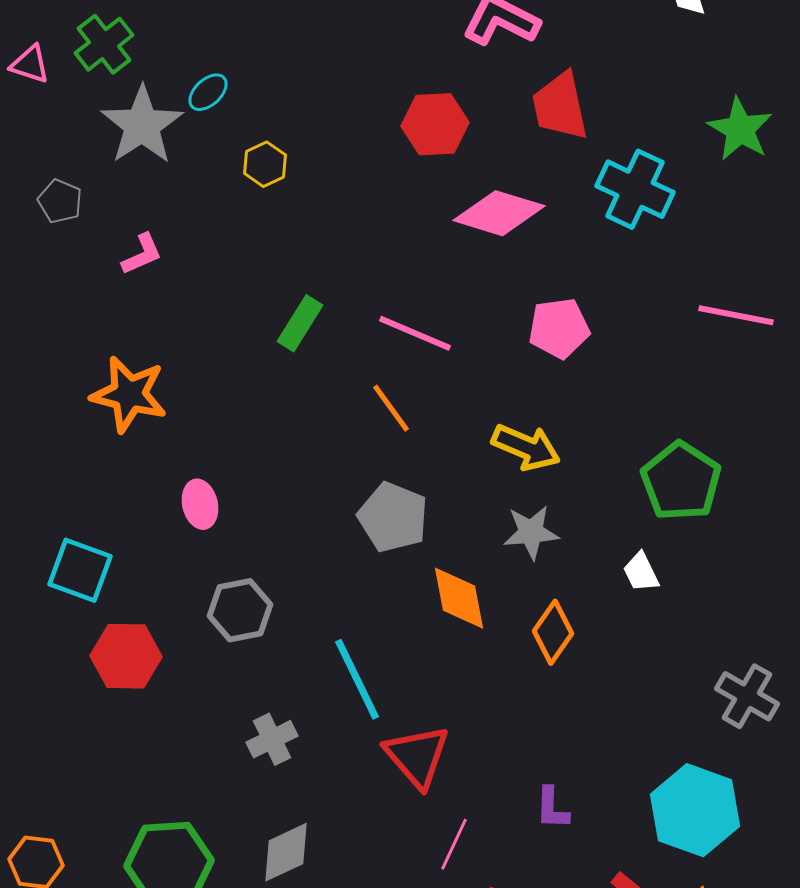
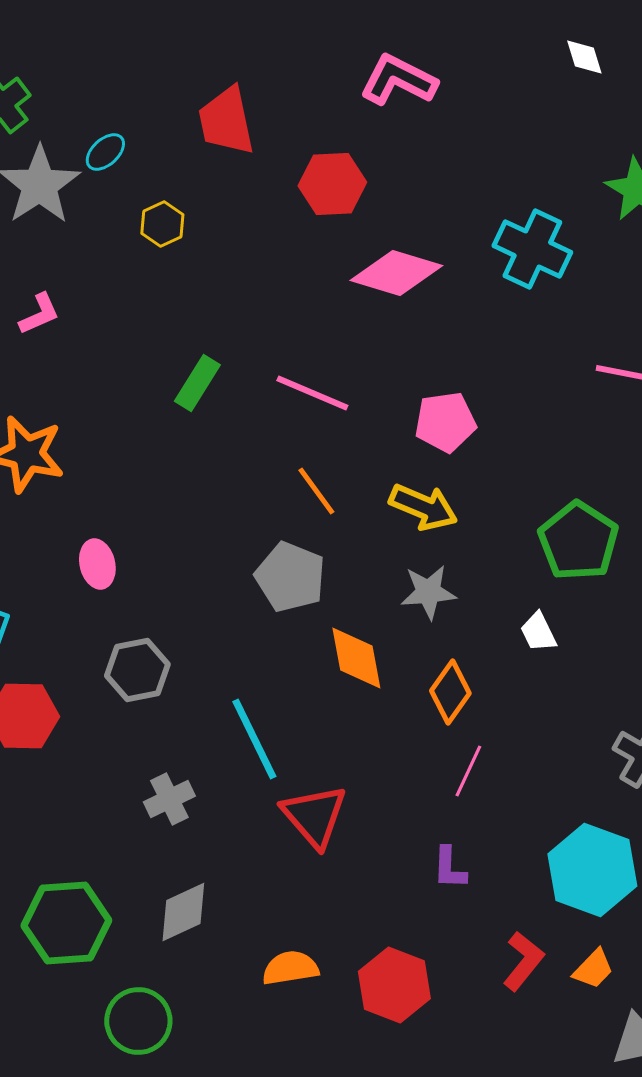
red trapezoid: (560, 106) -> (226, 121), moved
pink pentagon: (559, 328) -> (445, 422), moved
orange line: (391, 408) -> (316, 491), moved
pink line: (454, 844) -> (468, 771), moved

